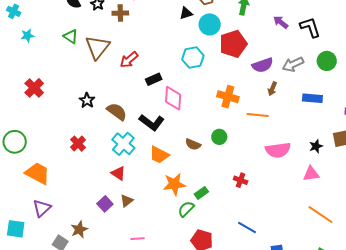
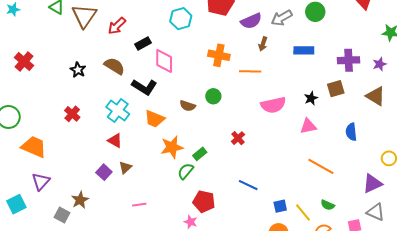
brown semicircle: (117, 112) -> (114, 66), moved
red cross: (241, 180) -> (238, 138), turned 32
cyan square: (16, 229) -> (16, 204), turned -30

